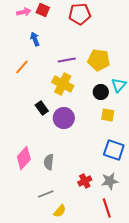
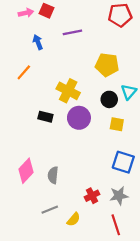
red pentagon: (80, 14) -> (120, 15), moved
purple line: (67, 60) -> (72, 32), moved
black rectangle: (42, 108) -> (45, 117), turned -40
purple circle: (64, 118) -> (79, 118), moved
yellow semicircle: (60, 211) -> (74, 219), moved

